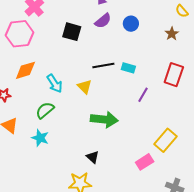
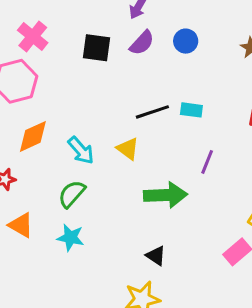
black square: (72, 32) -> (96, 48), moved
purple line: (143, 95) -> (207, 162), moved

